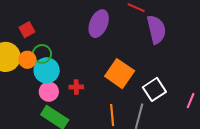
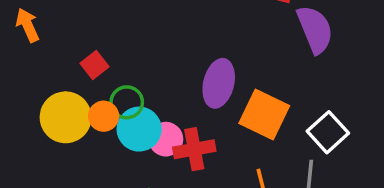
purple ellipse: (99, 24) -> (219, 83), moved
red cross: (76, 87) -> (194, 149), size x1.6
pink circle: (49, 92) -> (166, 139), moved

